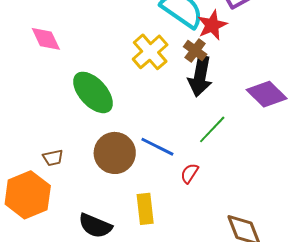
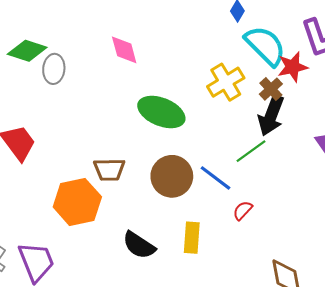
green ellipse: (93, 92) -> (161, 112), turned -36
green line: (212, 129) -> (251, 151), moved
brown trapezoid: (53, 158) -> (109, 170), size x1.5

